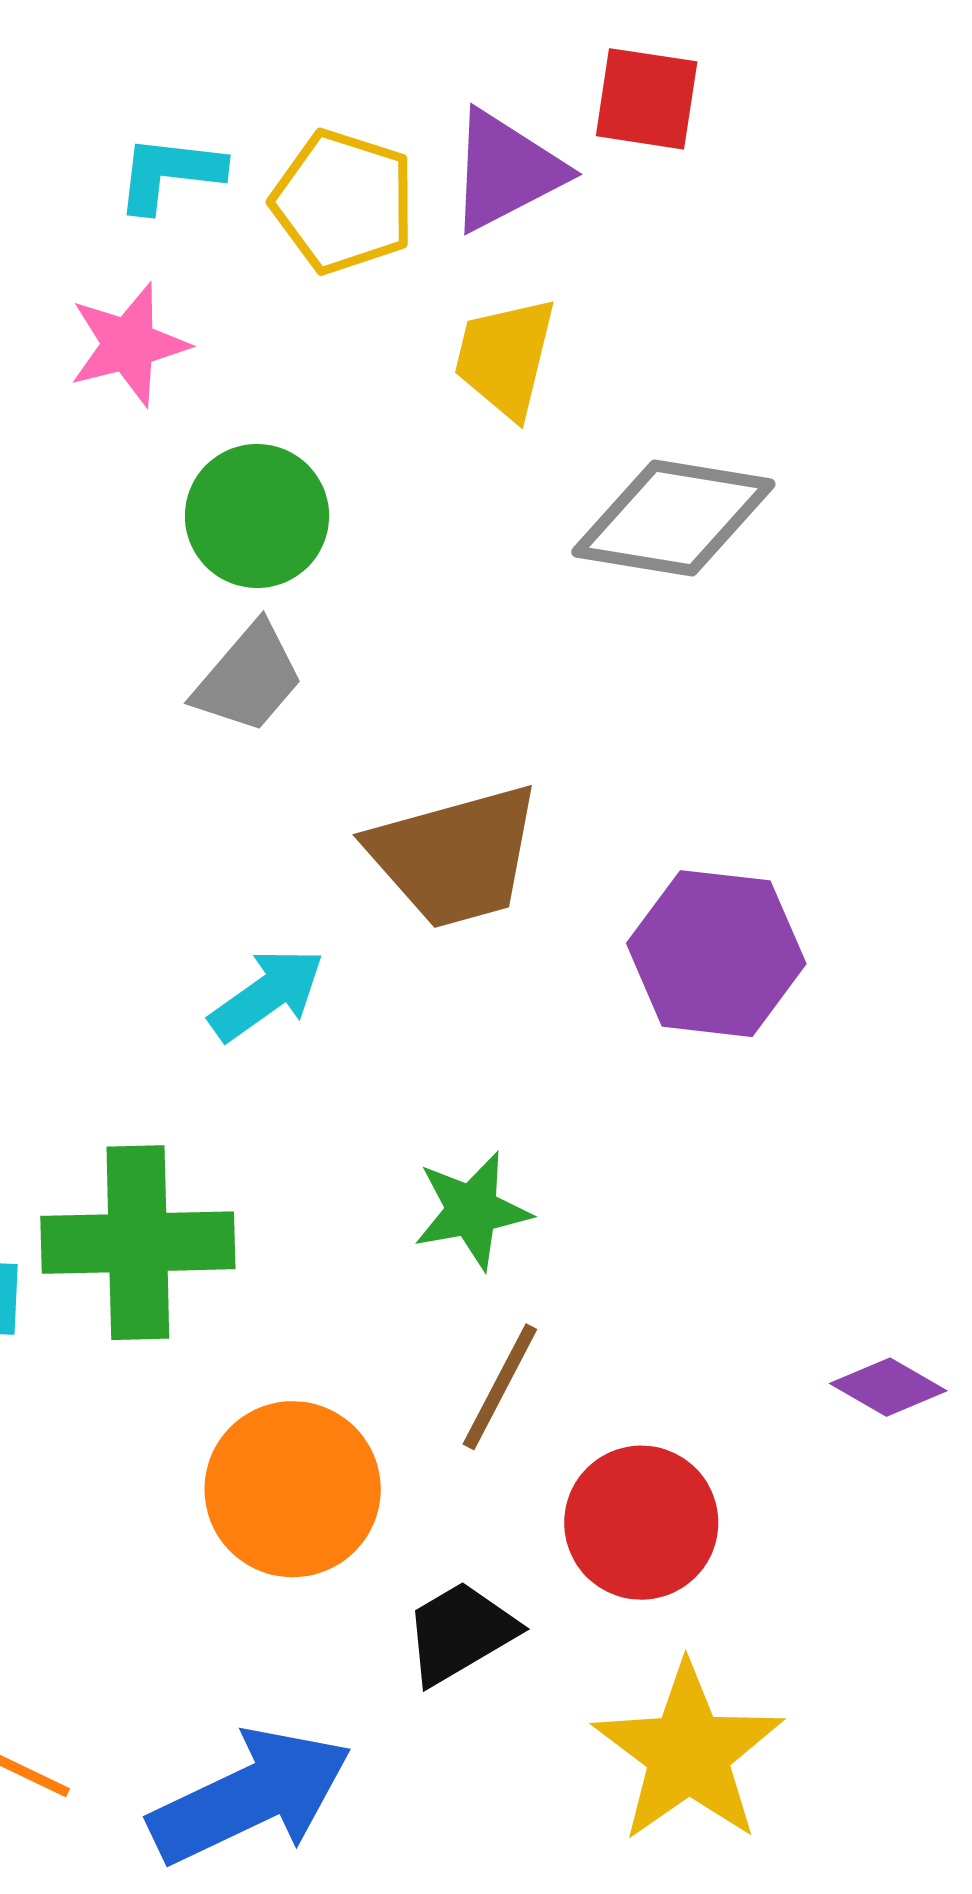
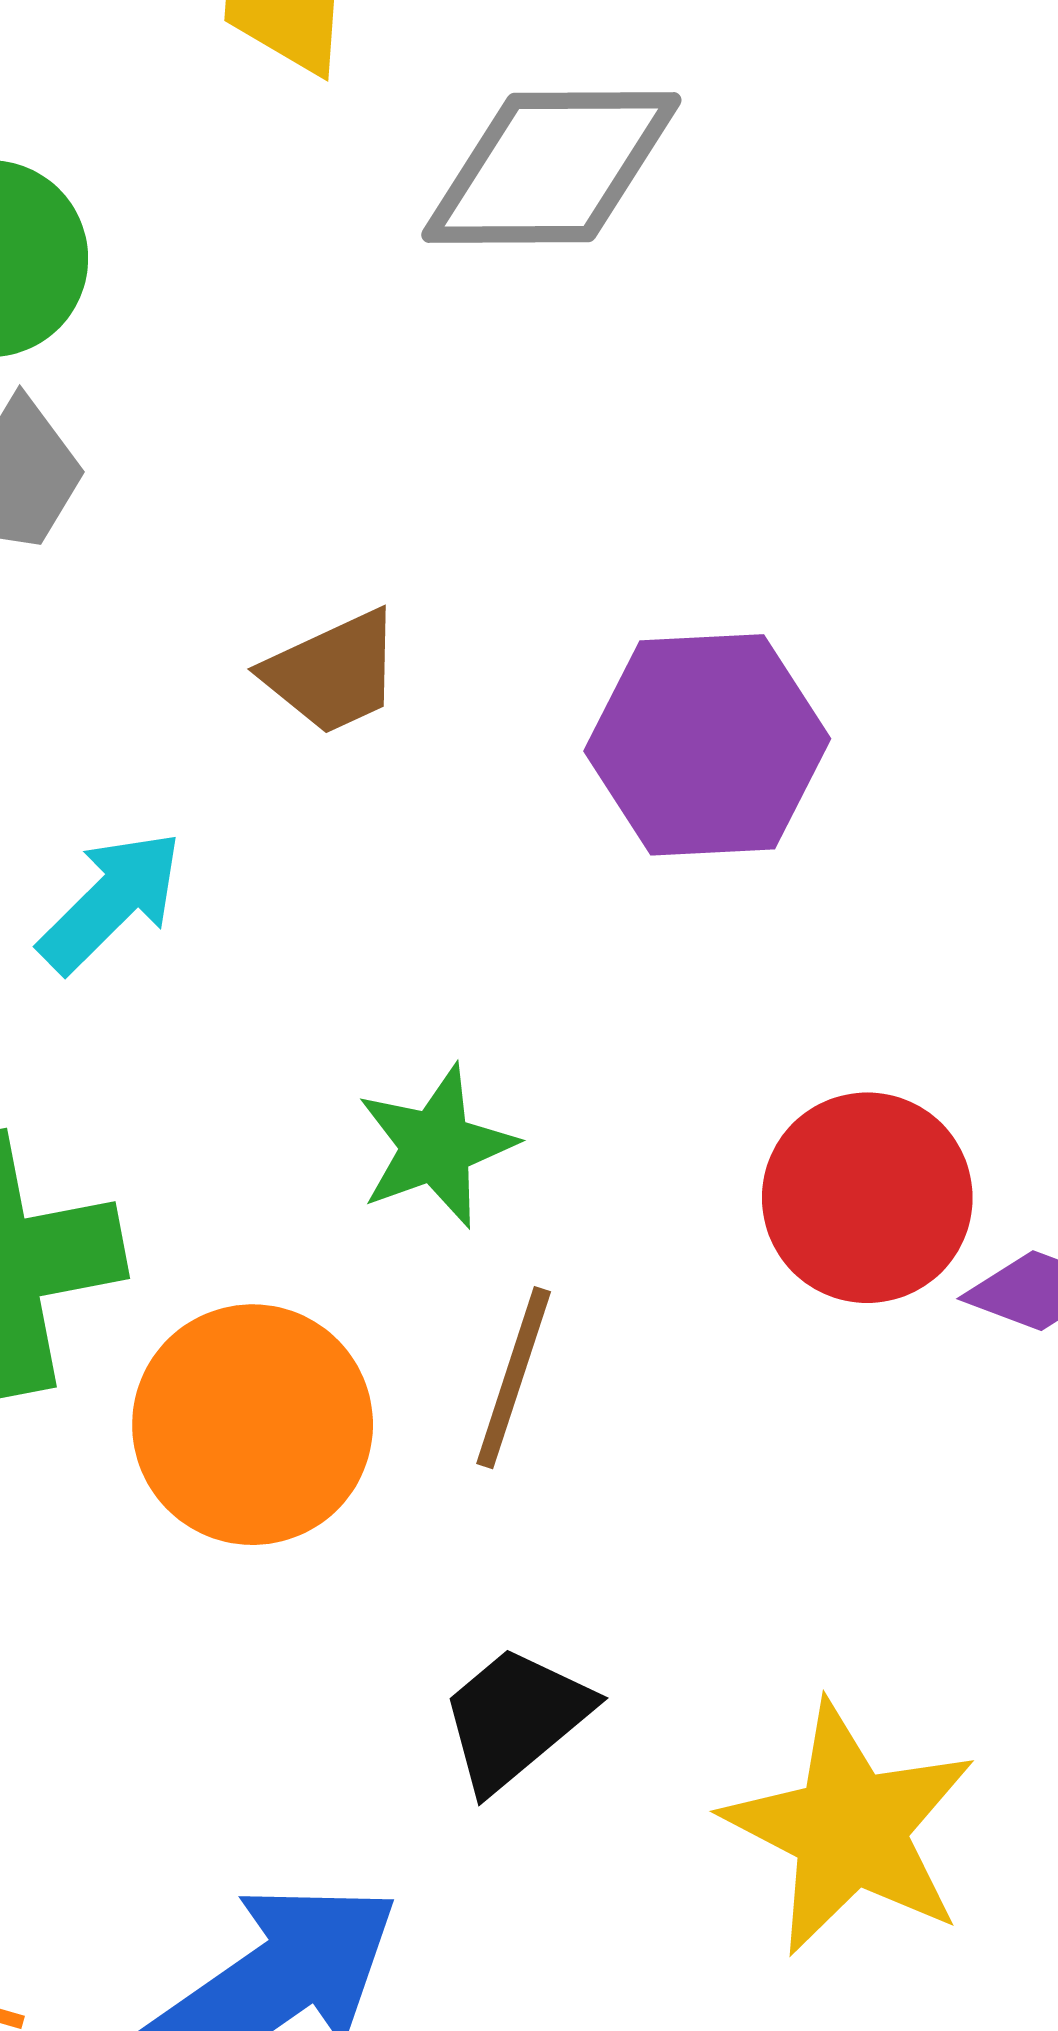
brown trapezoid: (455, 856) -> (333, 673), size x0.6
orange circle: (293, 1489) -> (253, 1425), moved
red circle: (641, 1523) -> (867, 1198), moved

